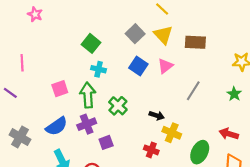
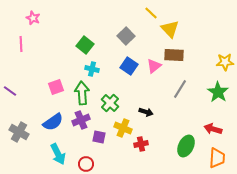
yellow triangle: (163, 35) -> (170, 29), moved
brown rectangle: (195, 42) -> (174, 55), moved
pink line: (22, 63) -> (21, 44), moved
green star: (234, 94) -> (218, 92), size x1.5
yellow cross: (172, 133) -> (123, 128), moved
purple square: (106, 142) -> (99, 137), turned 32
red cross: (151, 150) -> (141, 144), turned -32

